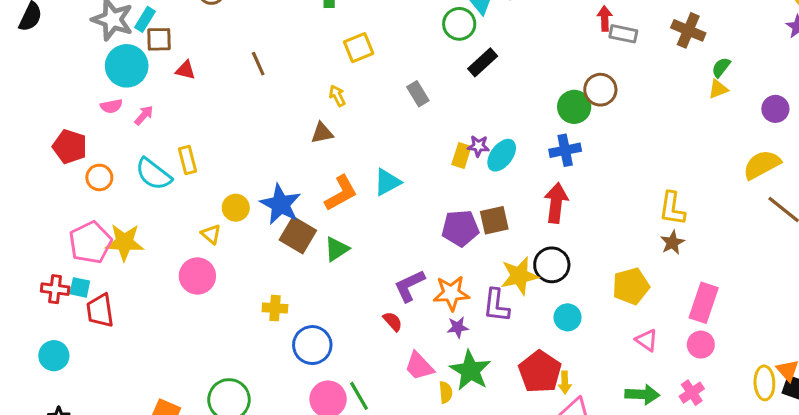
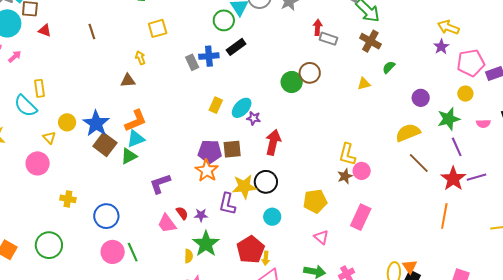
yellow triangle: (718, 89) -> (364, 84), moved
purple star: (478, 146) -> (254, 118), moved
blue cross: (565, 150) -> (209, 56), moved
cyan semicircle: (154, 174) -> (26, 106), moved
cyan triangle: (387, 182) -> (136, 139), moved
purple L-shape: (409, 286) -> (160, 184), moved
orange star: (451, 293) -> (207, 170), moved, turned 30
yellow cross: (275, 308) -> (68, 199), moved
red semicircle: (393, 321) -> (182, 213), moved
pink circle: (701, 345) -> (362, 171), moved
pink trapezoid: (419, 366) -> (167, 224), moved

